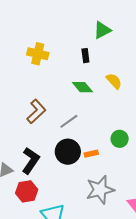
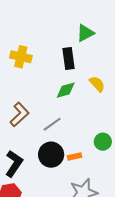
black rectangle: (85, 56) -> (69, 58), size x1.5
green diamond: (83, 87) -> (66, 90), turned -65

